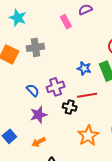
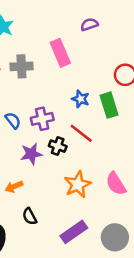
pink rectangle: (66, 22) -> (60, 53), moved, size x1.5
red line: (87, 95) -> (81, 133), turned 42
purple star: (39, 115) -> (31, 154), moved

